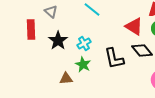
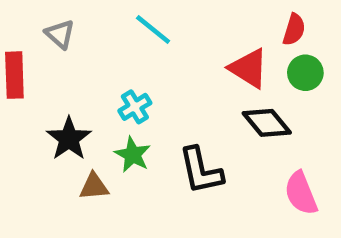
black star: (58, 40) -> (69, 139), moved
black L-shape: (114, 58) -> (201, 171), moved

